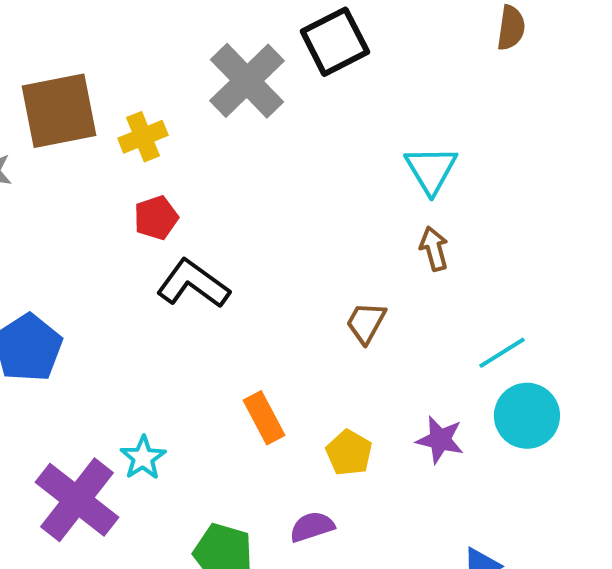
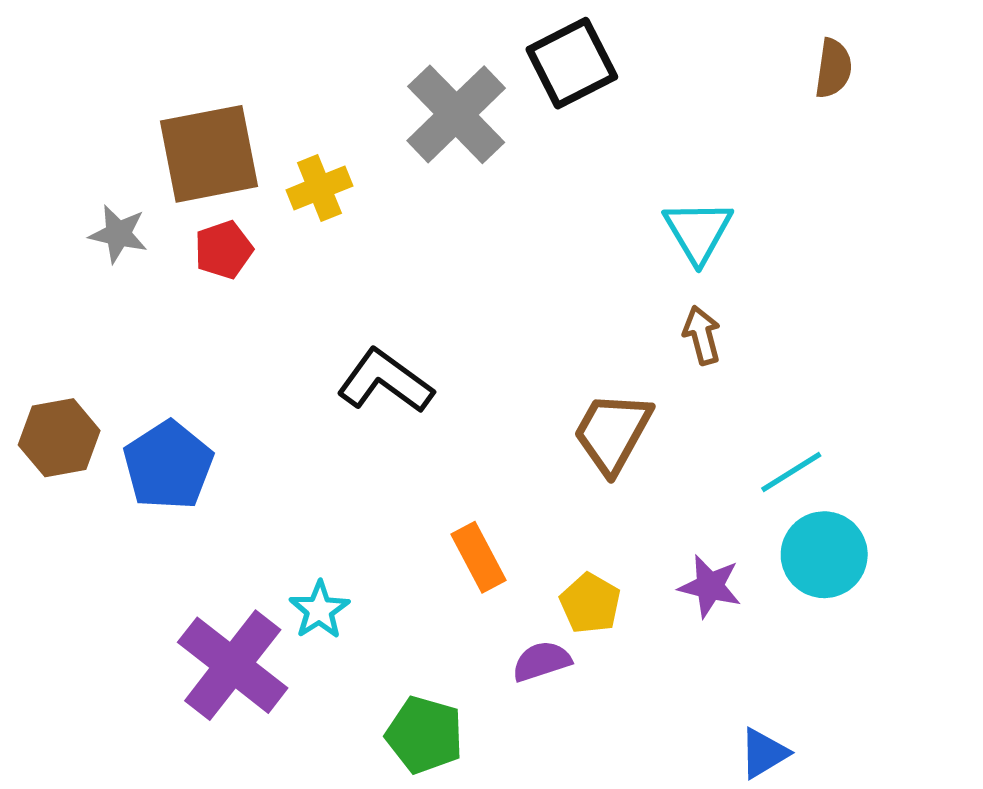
brown semicircle: (511, 28) -> (833, 68), moved
red pentagon: (156, 218) -> (223, 250), moved
brown trapezoid: (366, 323) -> (613, 432), size x1.5
purple semicircle: (312, 527) -> (542, 661), moved

